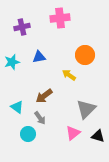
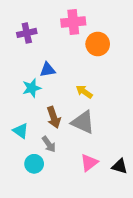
orange circle: (85, 55) -> (98, 44), moved
cyan star: (12, 62) -> (32, 88), moved
brown arrow: (44, 96) -> (54, 117), turned -72
gray triangle: (86, 109) -> (83, 122), moved, turned -50

